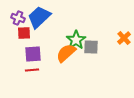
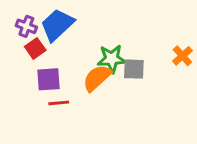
red square: (24, 33) -> (35, 48), turned -32
green star: (76, 40) -> (112, 59), turned 30
red line: (32, 70) -> (59, 103), moved

